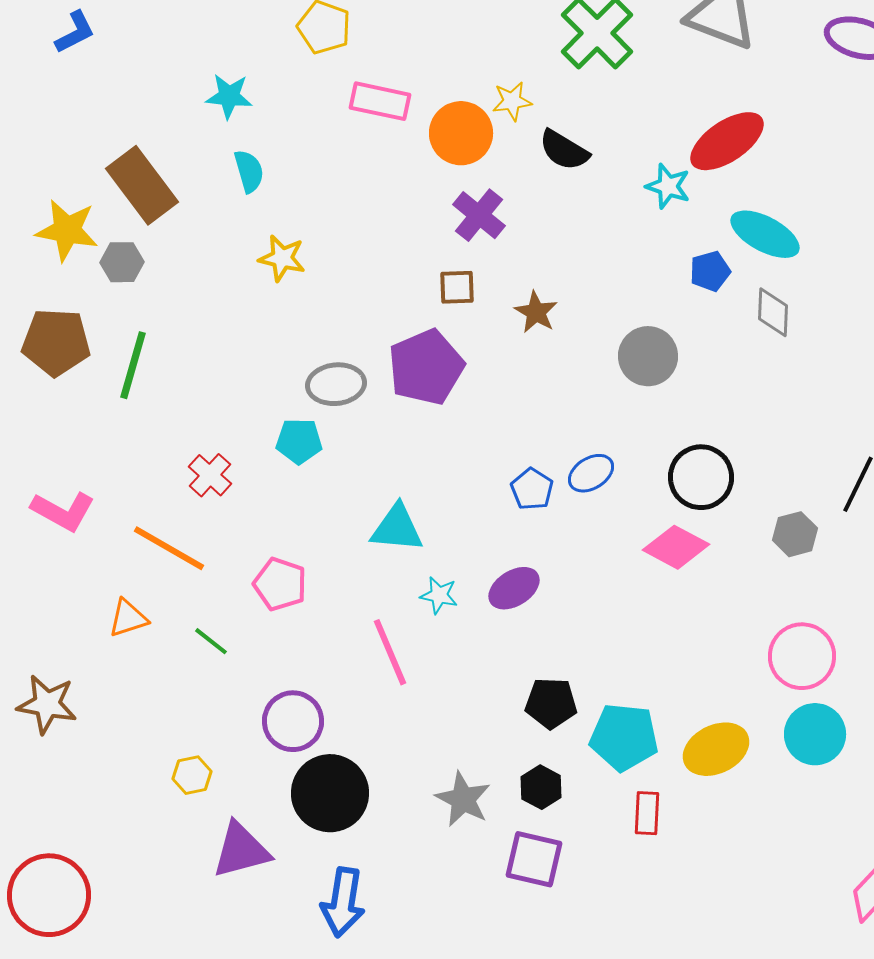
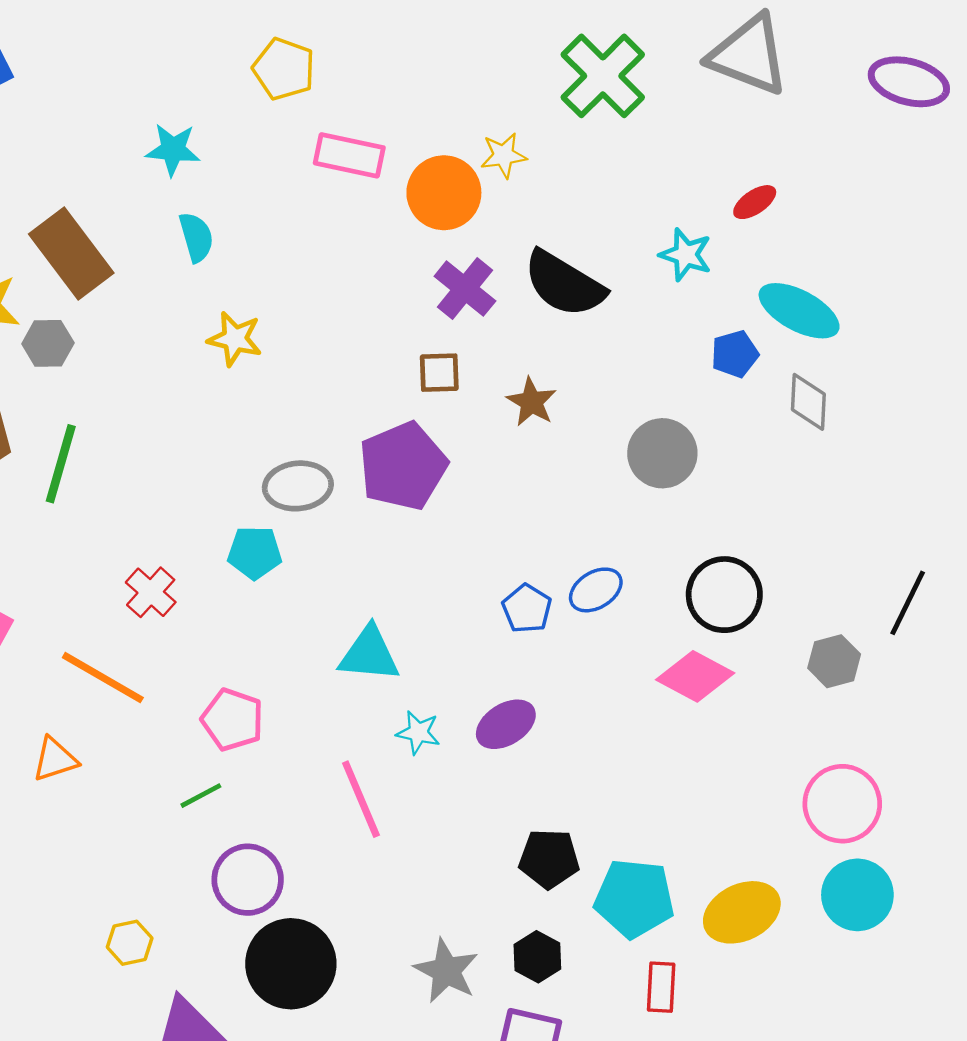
red ellipse: (727, 141) -> (755, 202), size x0.5
black semicircle: (564, 150) -> (564, 284), moved, size x1.4
green line: (211, 641) -> (201, 796), moved, turned -66

